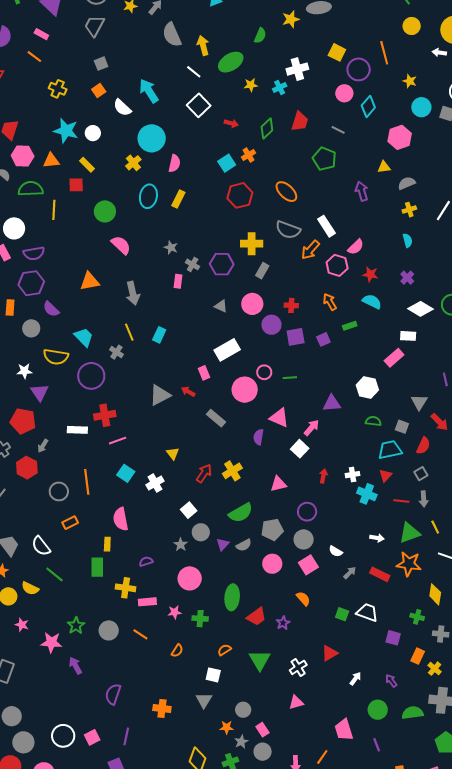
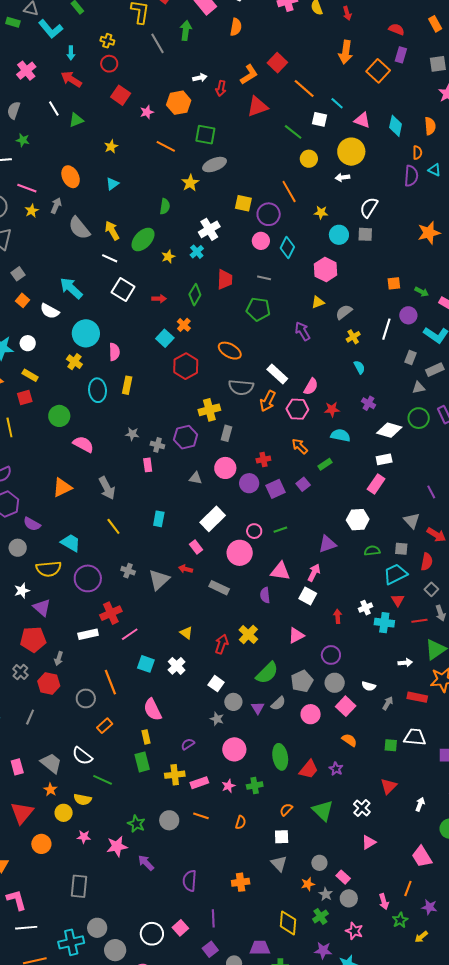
cyan rectangle: (159, 335) -> (159, 519), moved
gray cross: (116, 352) -> (128, 571), moved

